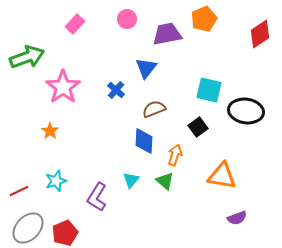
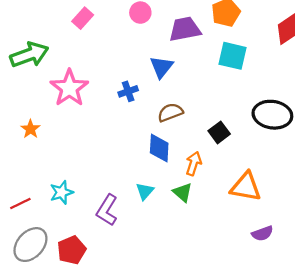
blue cross: (116, 90) -> (128, 91), turned 30
cyan square: (209, 90) -> (232, 56), moved
orange star: (50, 131) -> (30, 129), moved

